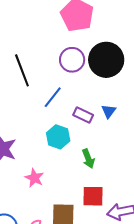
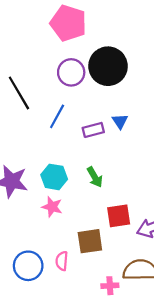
purple rectangle: (83, 115) -> (93, 130), turned -30
cyan hexagon: (58, 137) -> (54, 177), moved
green arrow: (88, 159) -> (95, 177), moved

